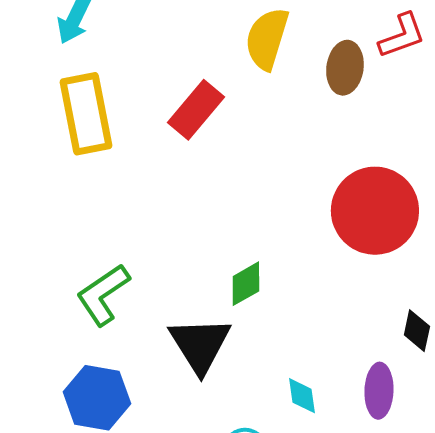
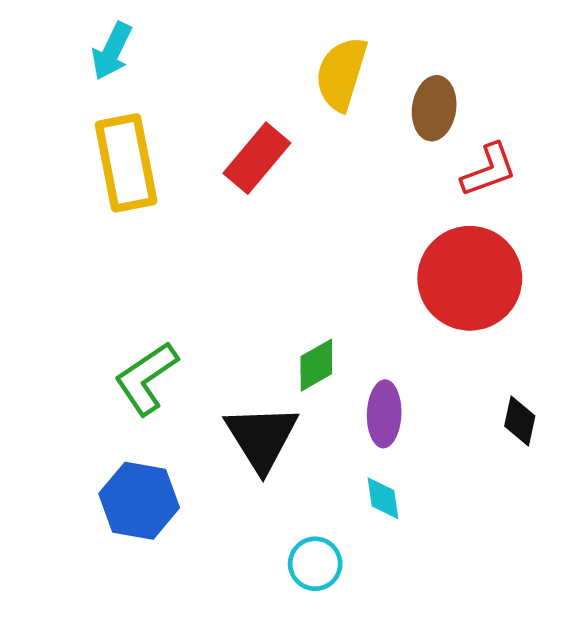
red L-shape: (402, 36) -> (489, 170), moved
purple ellipse: (379, 391) -> (384, 414), moved

